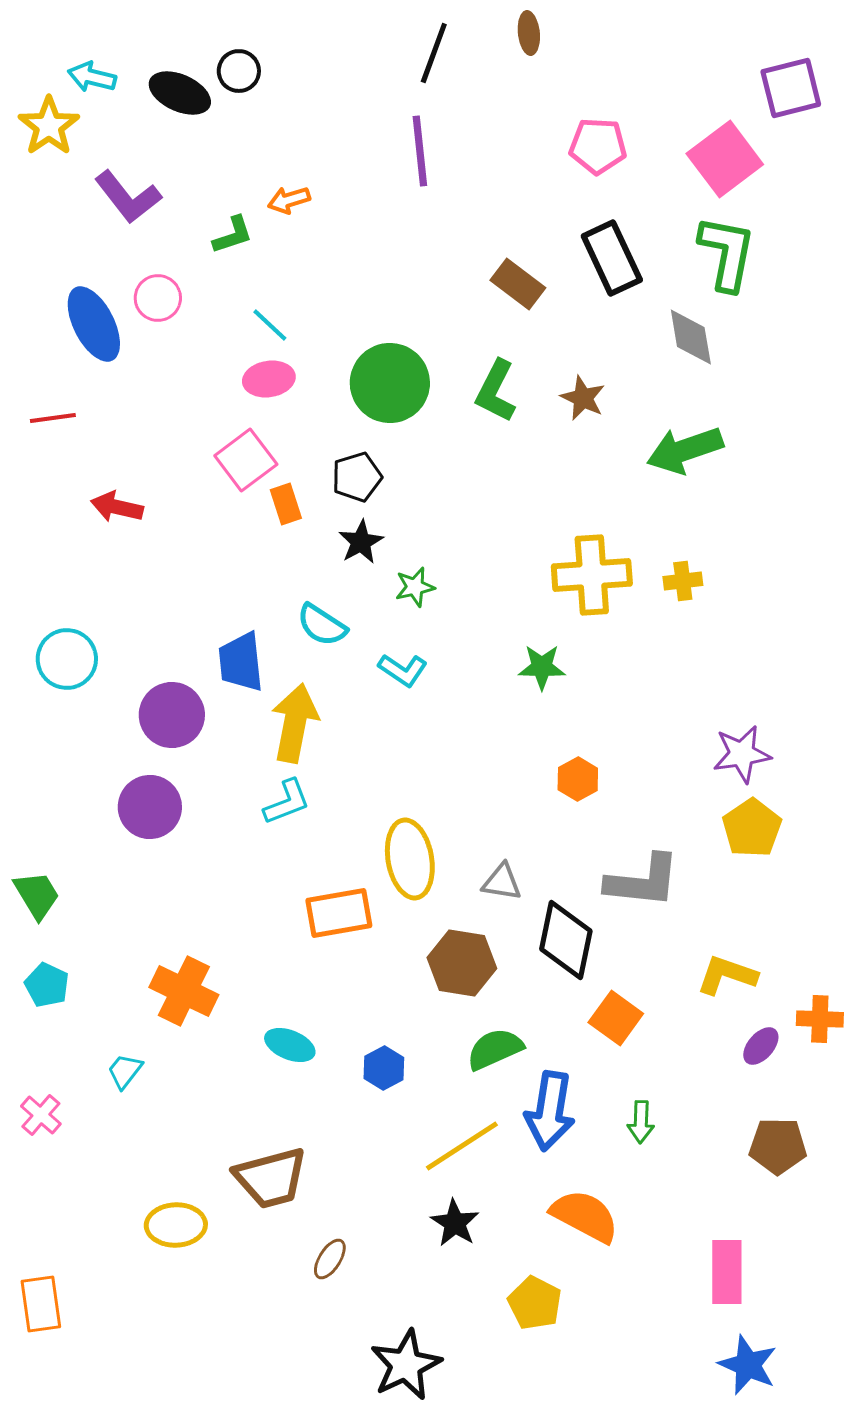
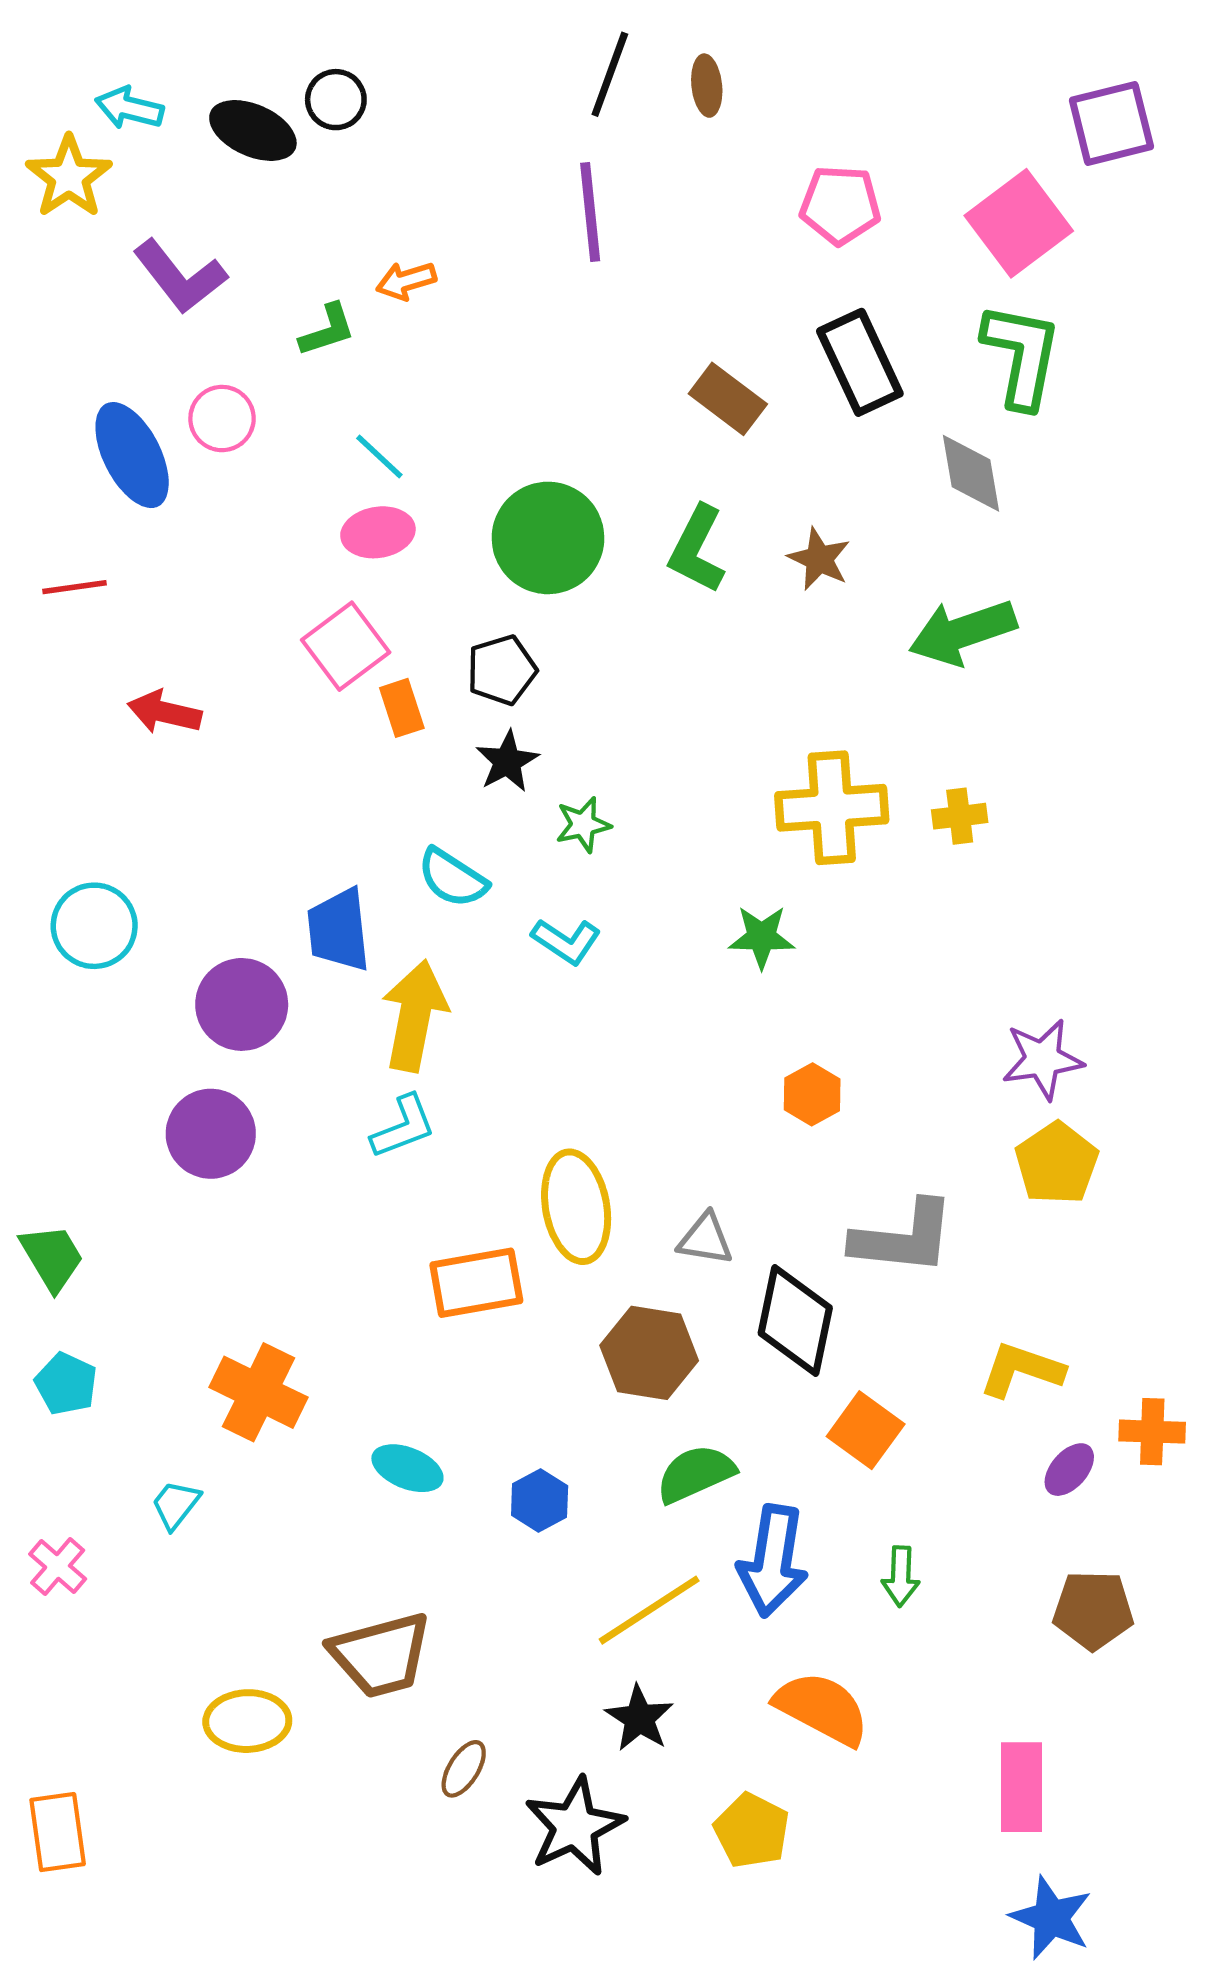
brown ellipse: (529, 33) -> (707, 86), moved
black star: (406, 1365) -> (575, 1826), moved

